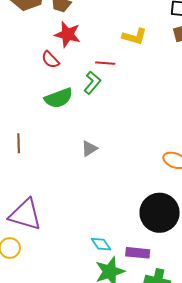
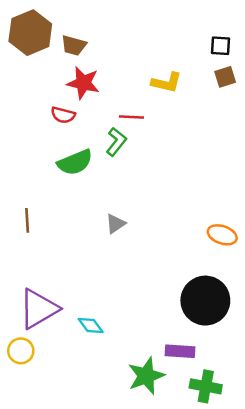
red semicircle: (50, 60) -> (63, 115), turned -30
purple triangle: (25, 215) -> (39, 309), turned -45
cyan diamond: (101, 244) -> (91, 325), moved

